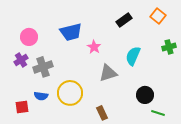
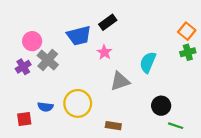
orange square: (158, 16) -> (187, 31), moved
black rectangle: (124, 20) -> (108, 22), moved
gray cross: (43, 67) -> (48, 60), moved, turned -30
brown rectangle: (102, 113) -> (113, 126), turned -56

